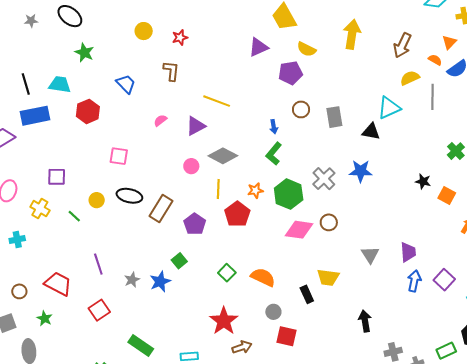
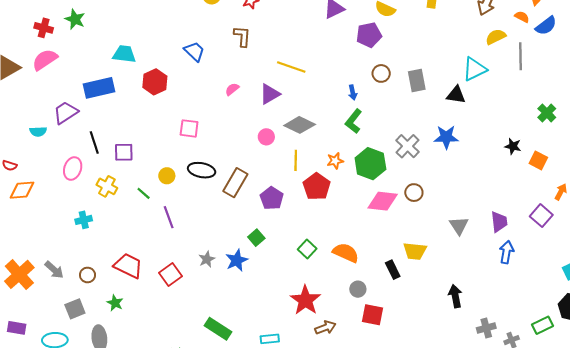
green star: (84, 53) -> (75, 19), moved
black line: (26, 84) -> (94, 143), moved
purple line: (98, 264) -> (169, 217), moved
purple square: (444, 280) -> (541, 216), moved
red square: (99, 310) -> (171, 275), moved

